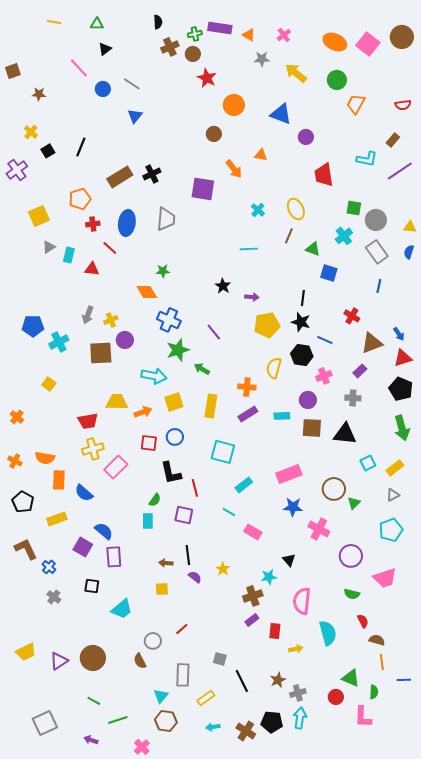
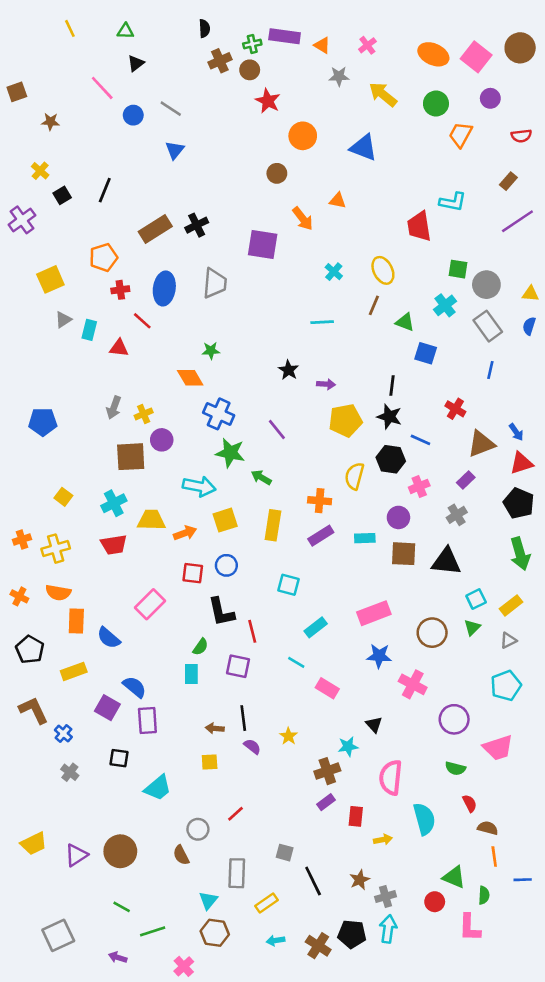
yellow line: (54, 22) -> (70, 28), turned 56
purple circle: (306, 137) -> (490, 98), moved
cyan L-shape: (367, 159) -> (453, 202), moved
cyan cross: (59, 342) -> (114, 503), moved
green star: (178, 350) -> (230, 453), turned 30
gray cross: (353, 398) -> (457, 515), turned -35
orange cross: (17, 417) -> (22, 539), turned 32
yellow cross: (93, 449) -> (56, 549), moved
cyan square: (223, 452) -> (288, 585), size x0.7
green triangle: (354, 503) -> (472, 627), moved

